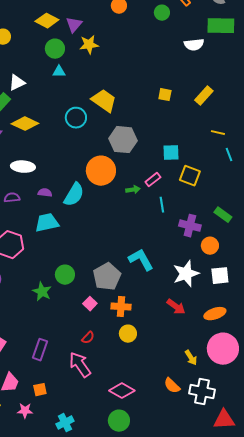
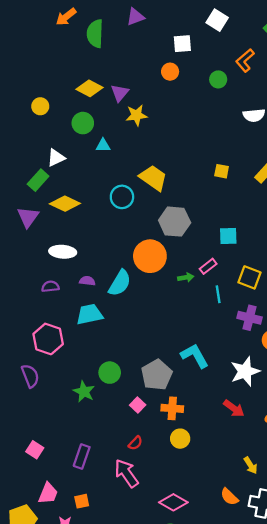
green circle: (55, 49) -> (83, 123), moved
yellow square: (190, 176) -> (249, 277), moved

